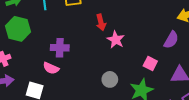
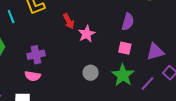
pink star: (116, 40) -> (87, 34), turned 30
purple semicircle: (171, 40) -> (128, 22), moved

